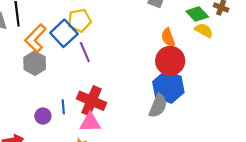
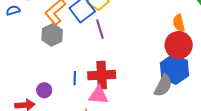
red cross: (92, 101) -> (102, 75), turned -32
purple circle: (43, 116) -> (44, 90), moved

